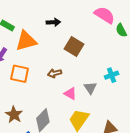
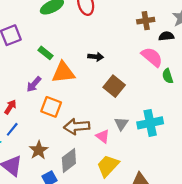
brown arrow: (55, 73) -> (77, 126), moved, size x1.6
cyan cross: (112, 75) -> (150, 123), size x1.6
gray triangle: (90, 88) -> (121, 124), moved

